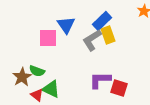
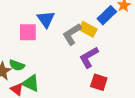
blue rectangle: (102, 21) -> (107, 15), moved
yellow rectangle: (108, 35) -> (88, 29), turned -42
purple L-shape: (100, 80) -> (89, 57), moved, turned -30

